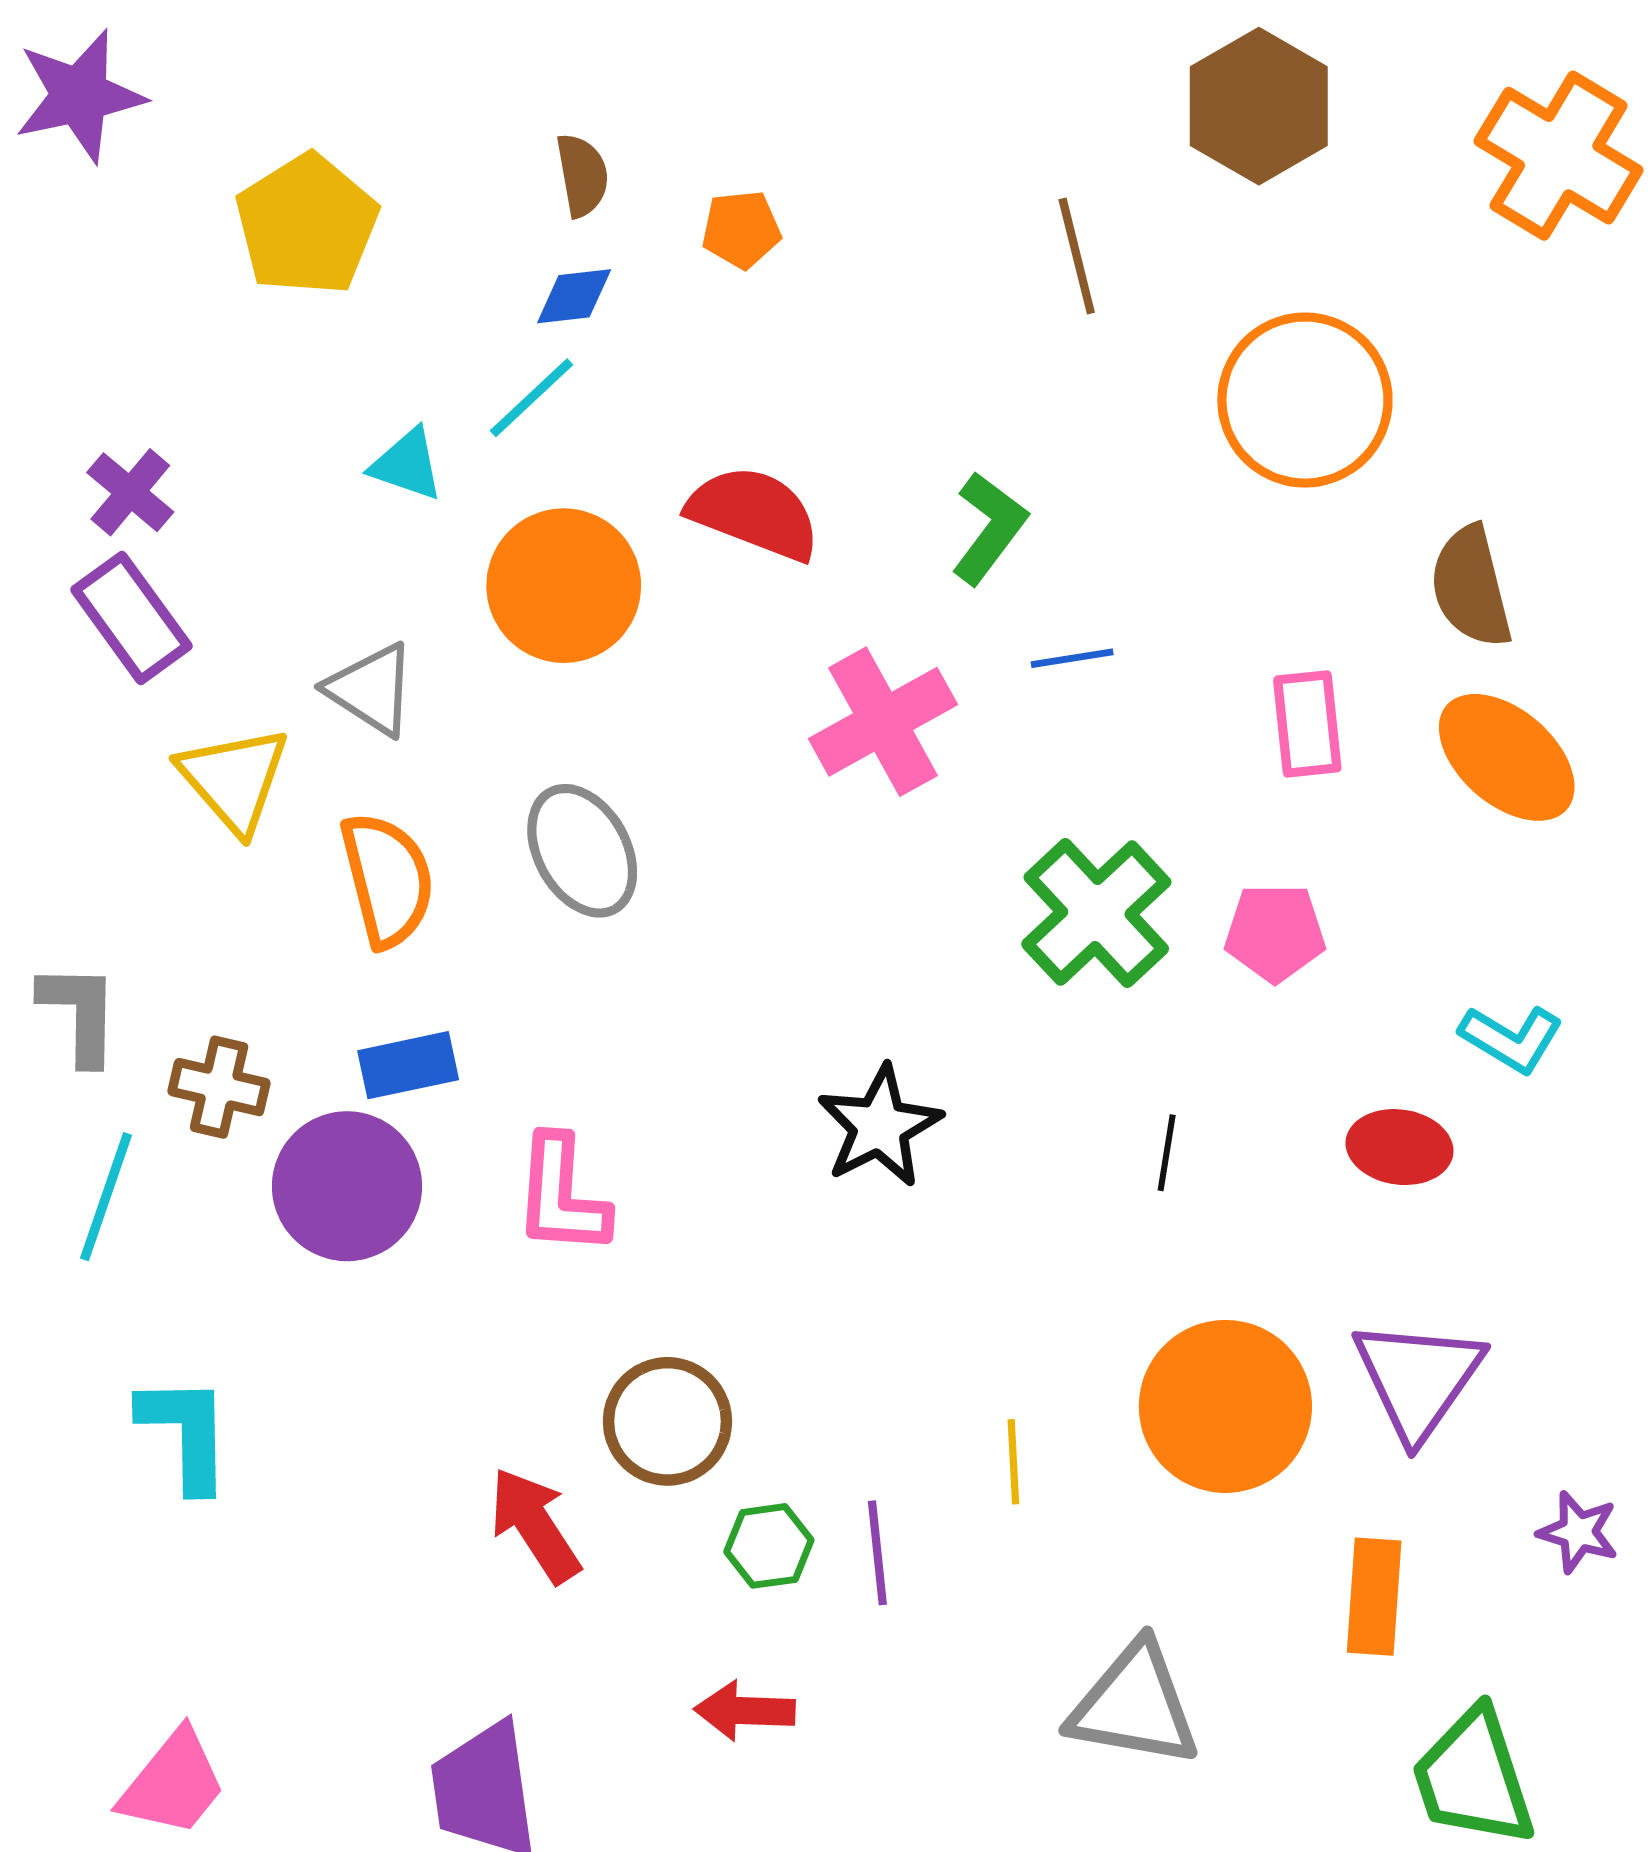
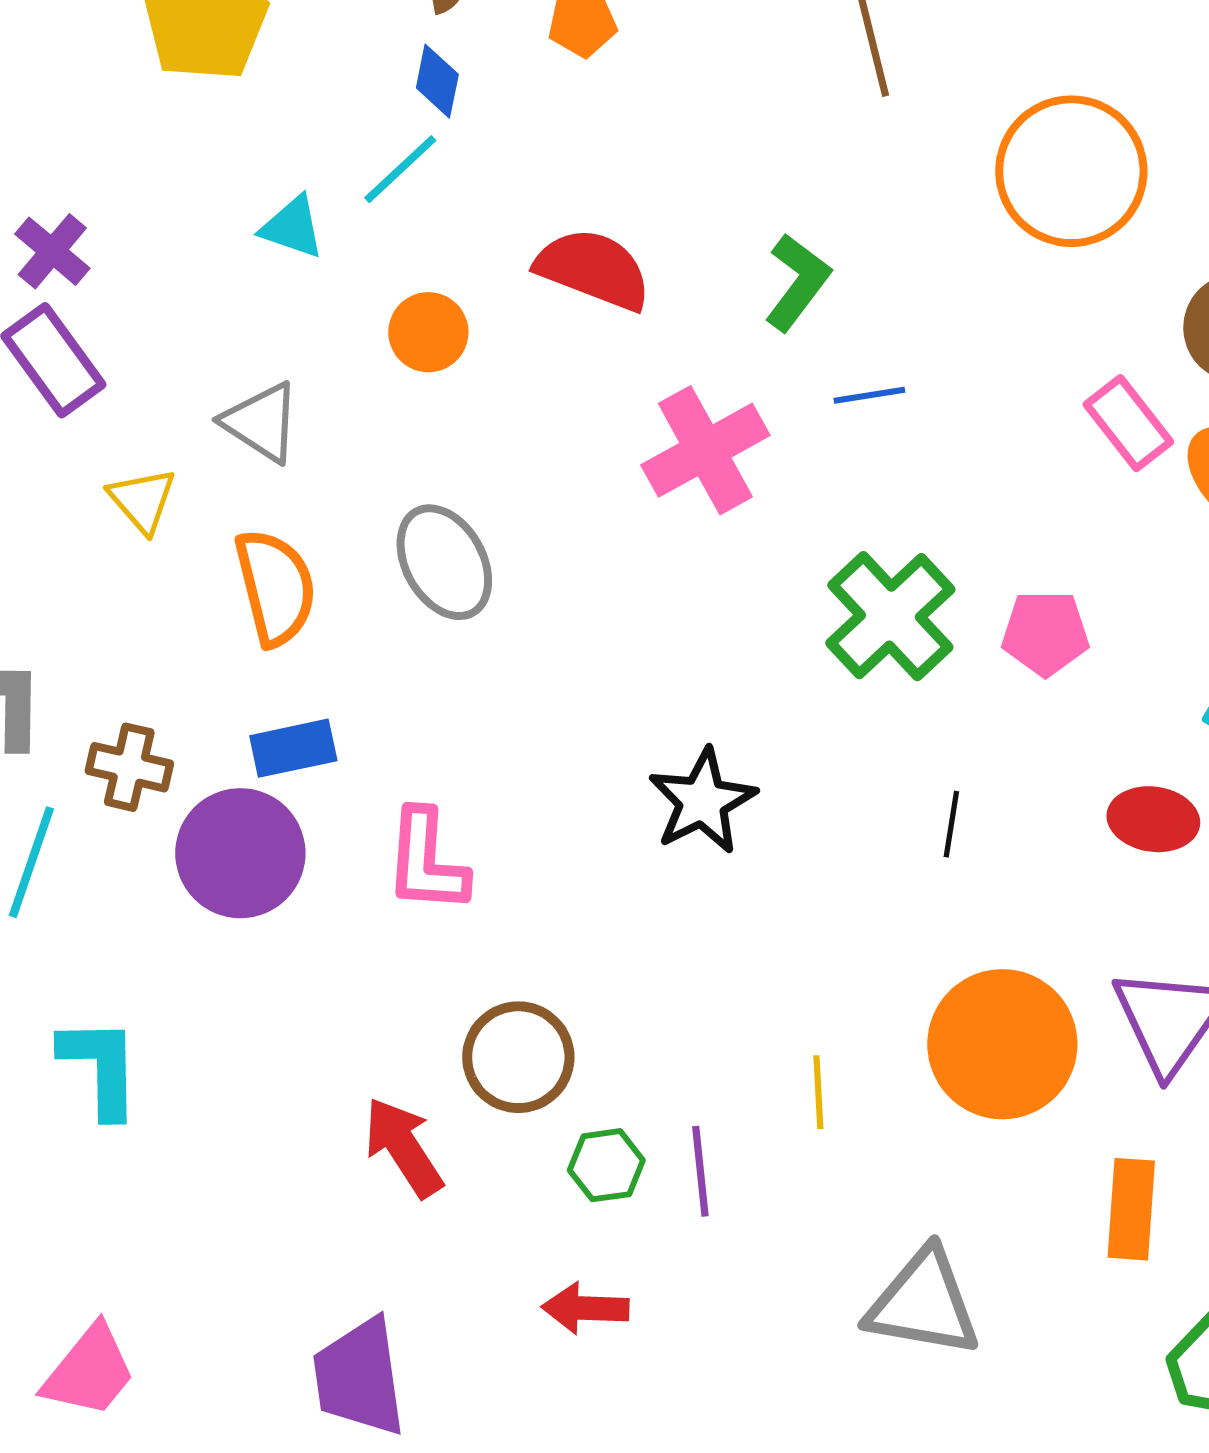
blue diamond: (574, 296) -> (437, 81), turned -72
orange circle: (564, 586) -> (428, 332), size x0.6
pink rectangle: (1307, 724) -> (1128, 423), moved, turned -32
yellow triangle: (234, 779) -> (142, 500), size x0.7

